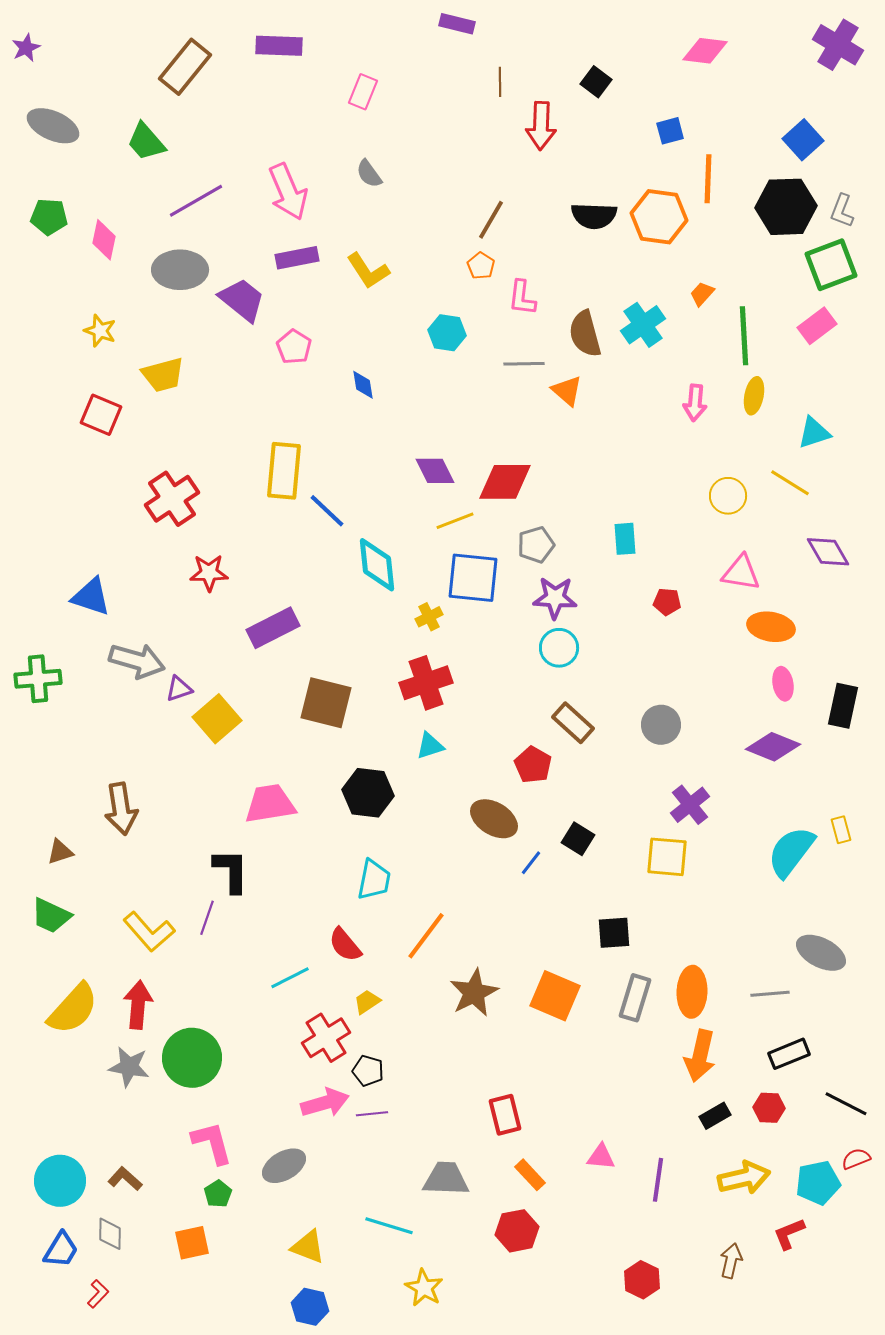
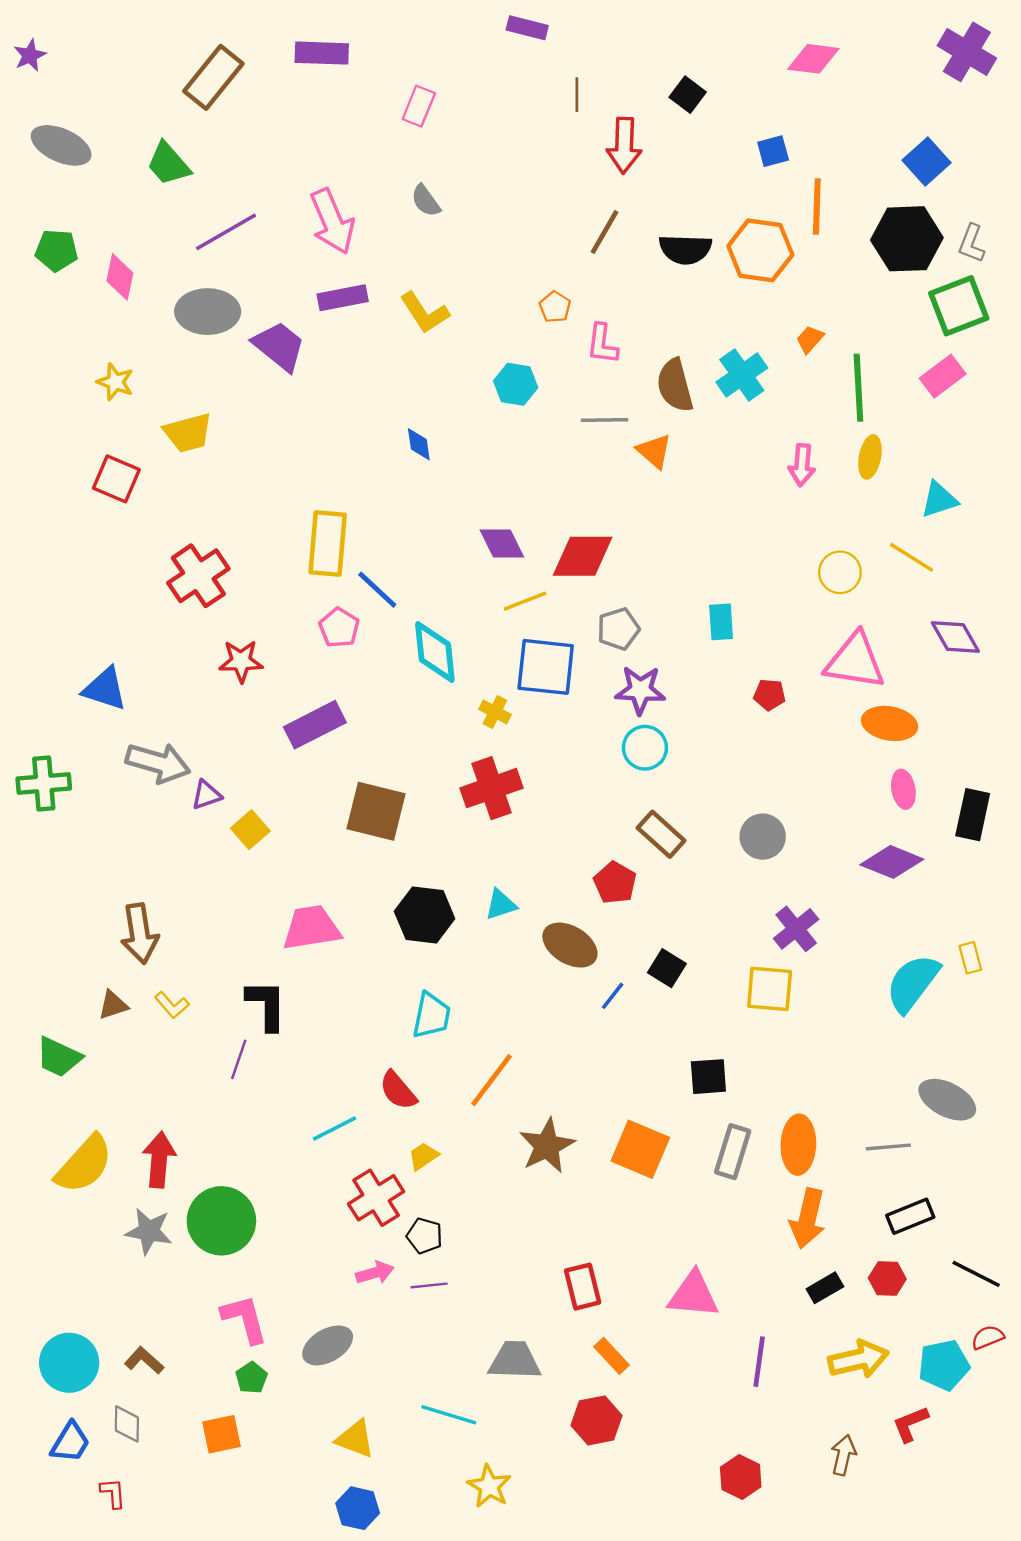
brown line: (491, 220) -> (605, 232), moved
pink pentagon: (294, 347) -> (339, 628), moved
pink triangle: (741, 573) -> (855, 661), size x1.4
yellow cross: (429, 617) -> (495, 712), turned -36
yellow square: (217, 719) -> (250, 830), size x0.7
cyan triangle: (430, 746) -> (501, 905), moved
brown triangle: (60, 852) -> (113, 1005), moved
yellow L-shape: (149, 932) -> (172, 1005), moved, size x0.6
pink arrow: (325, 1103) -> (375, 1273), size x0.7
pink triangle: (601, 1157) -> (693, 1295), moved, size x1.6
red L-shape: (98, 1294) -> (113, 1493), turned -48

